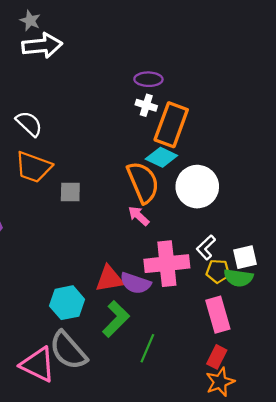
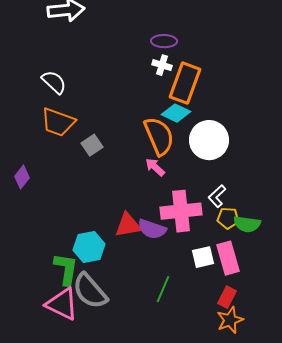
gray square: (70, 192) -> (92, 145), turned -35
white square: (245, 257) -> (203, 257), moved
green L-shape: (116, 319) -> (66, 269), moved, turned -36

